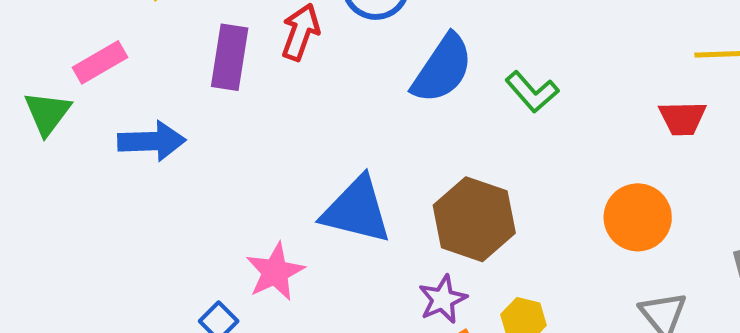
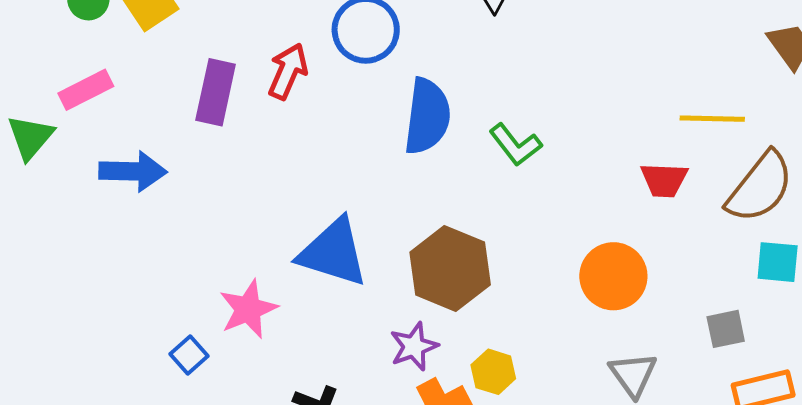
blue semicircle: (442, 69) -> (427, 116), turned -30

